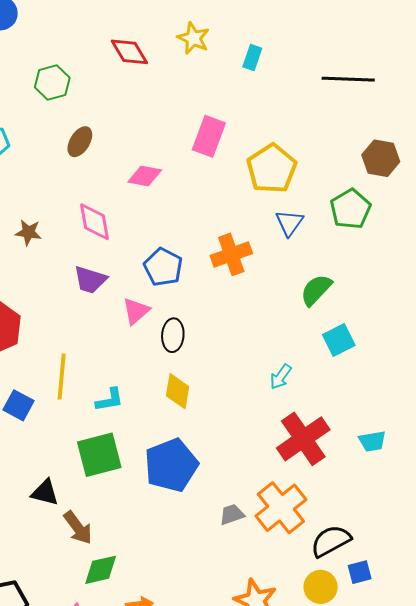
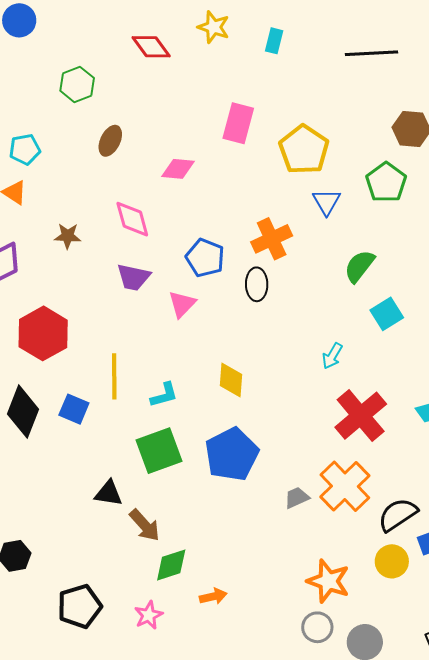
black ellipse: (173, 335) -> (257, 284), moved

